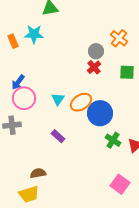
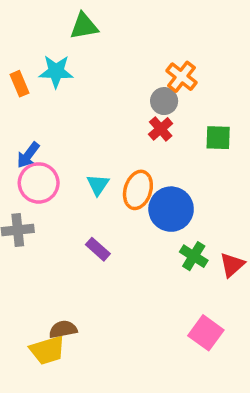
orange cross: (119, 38) -> (182, 77), moved
orange ellipse: (81, 102) -> (138, 190), turned -40
brown semicircle: (38, 173) -> (63, 329), moved

